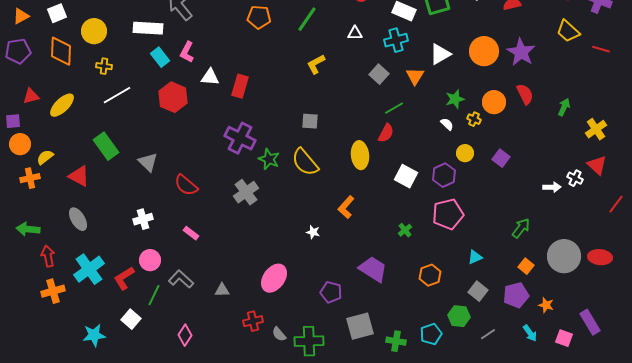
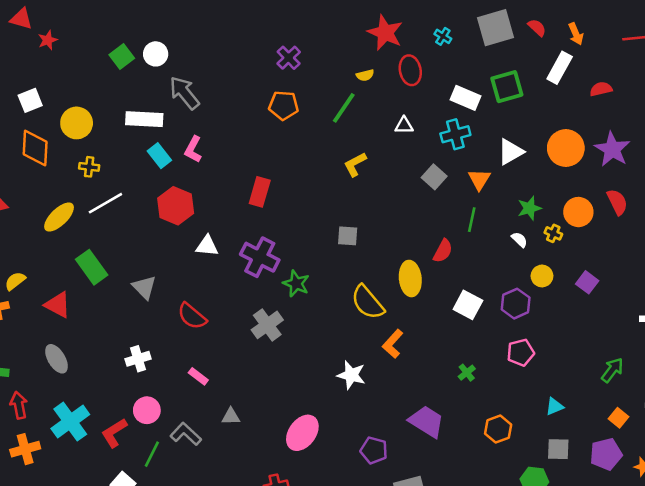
white triangle: (210, 77) -> (207, 246), moved
yellow ellipse: (62, 105) -> (59, 217), moved
green line: (394, 108) -> (472, 220), moved, turned -48
yellow semicircle: (305, 162) -> (368, 302), moved
pink pentagon: (448, 214) -> (521, 353), size x0.7
white star: (313, 232) -> (351, 375), size x1.6
gray triangle: (222, 290) -> (231, 416), moved
gray square: (478, 291) -> (558, 449), turned -36

